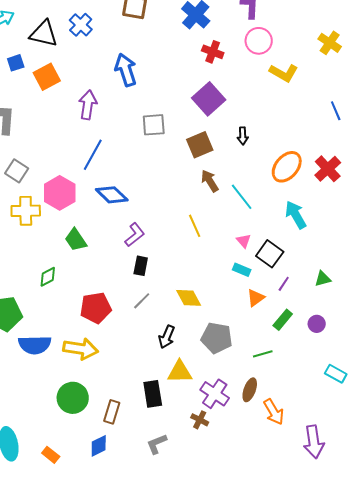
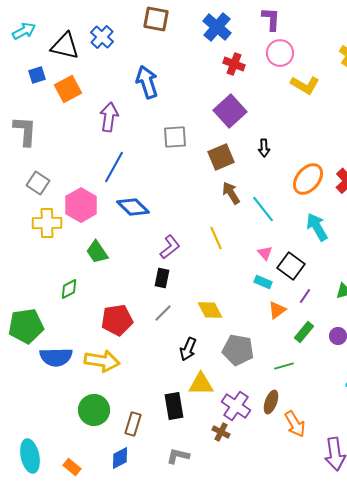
purple L-shape: (135, 235) -> (170, 247), moved
gray L-shape: (157, 444) -> (178, 456), turned 35

